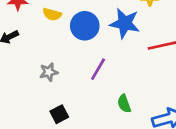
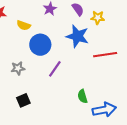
blue circle: (85, 26) -> (40, 45), moved
green semicircle: (124, 104) -> (82, 96), moved

